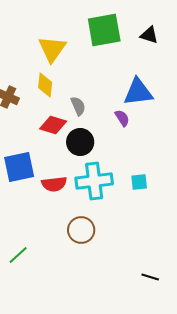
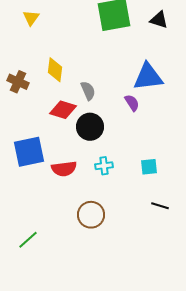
yellow triangle: (52, 49) -> (31, 18), moved, size x0.6
cyan cross: (94, 181) -> (104, 166), size x0.5
black line: (150, 277) -> (160, 206), moved

